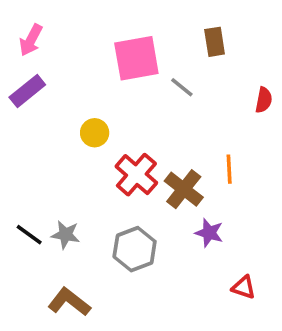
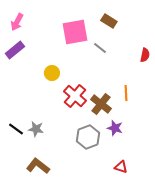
brown rectangle: (215, 42) -> (109, 21), moved, turned -49
gray hexagon: (135, 249) -> (88, 137), moved
red triangle: (244, 287) -> (121, 167), moved

